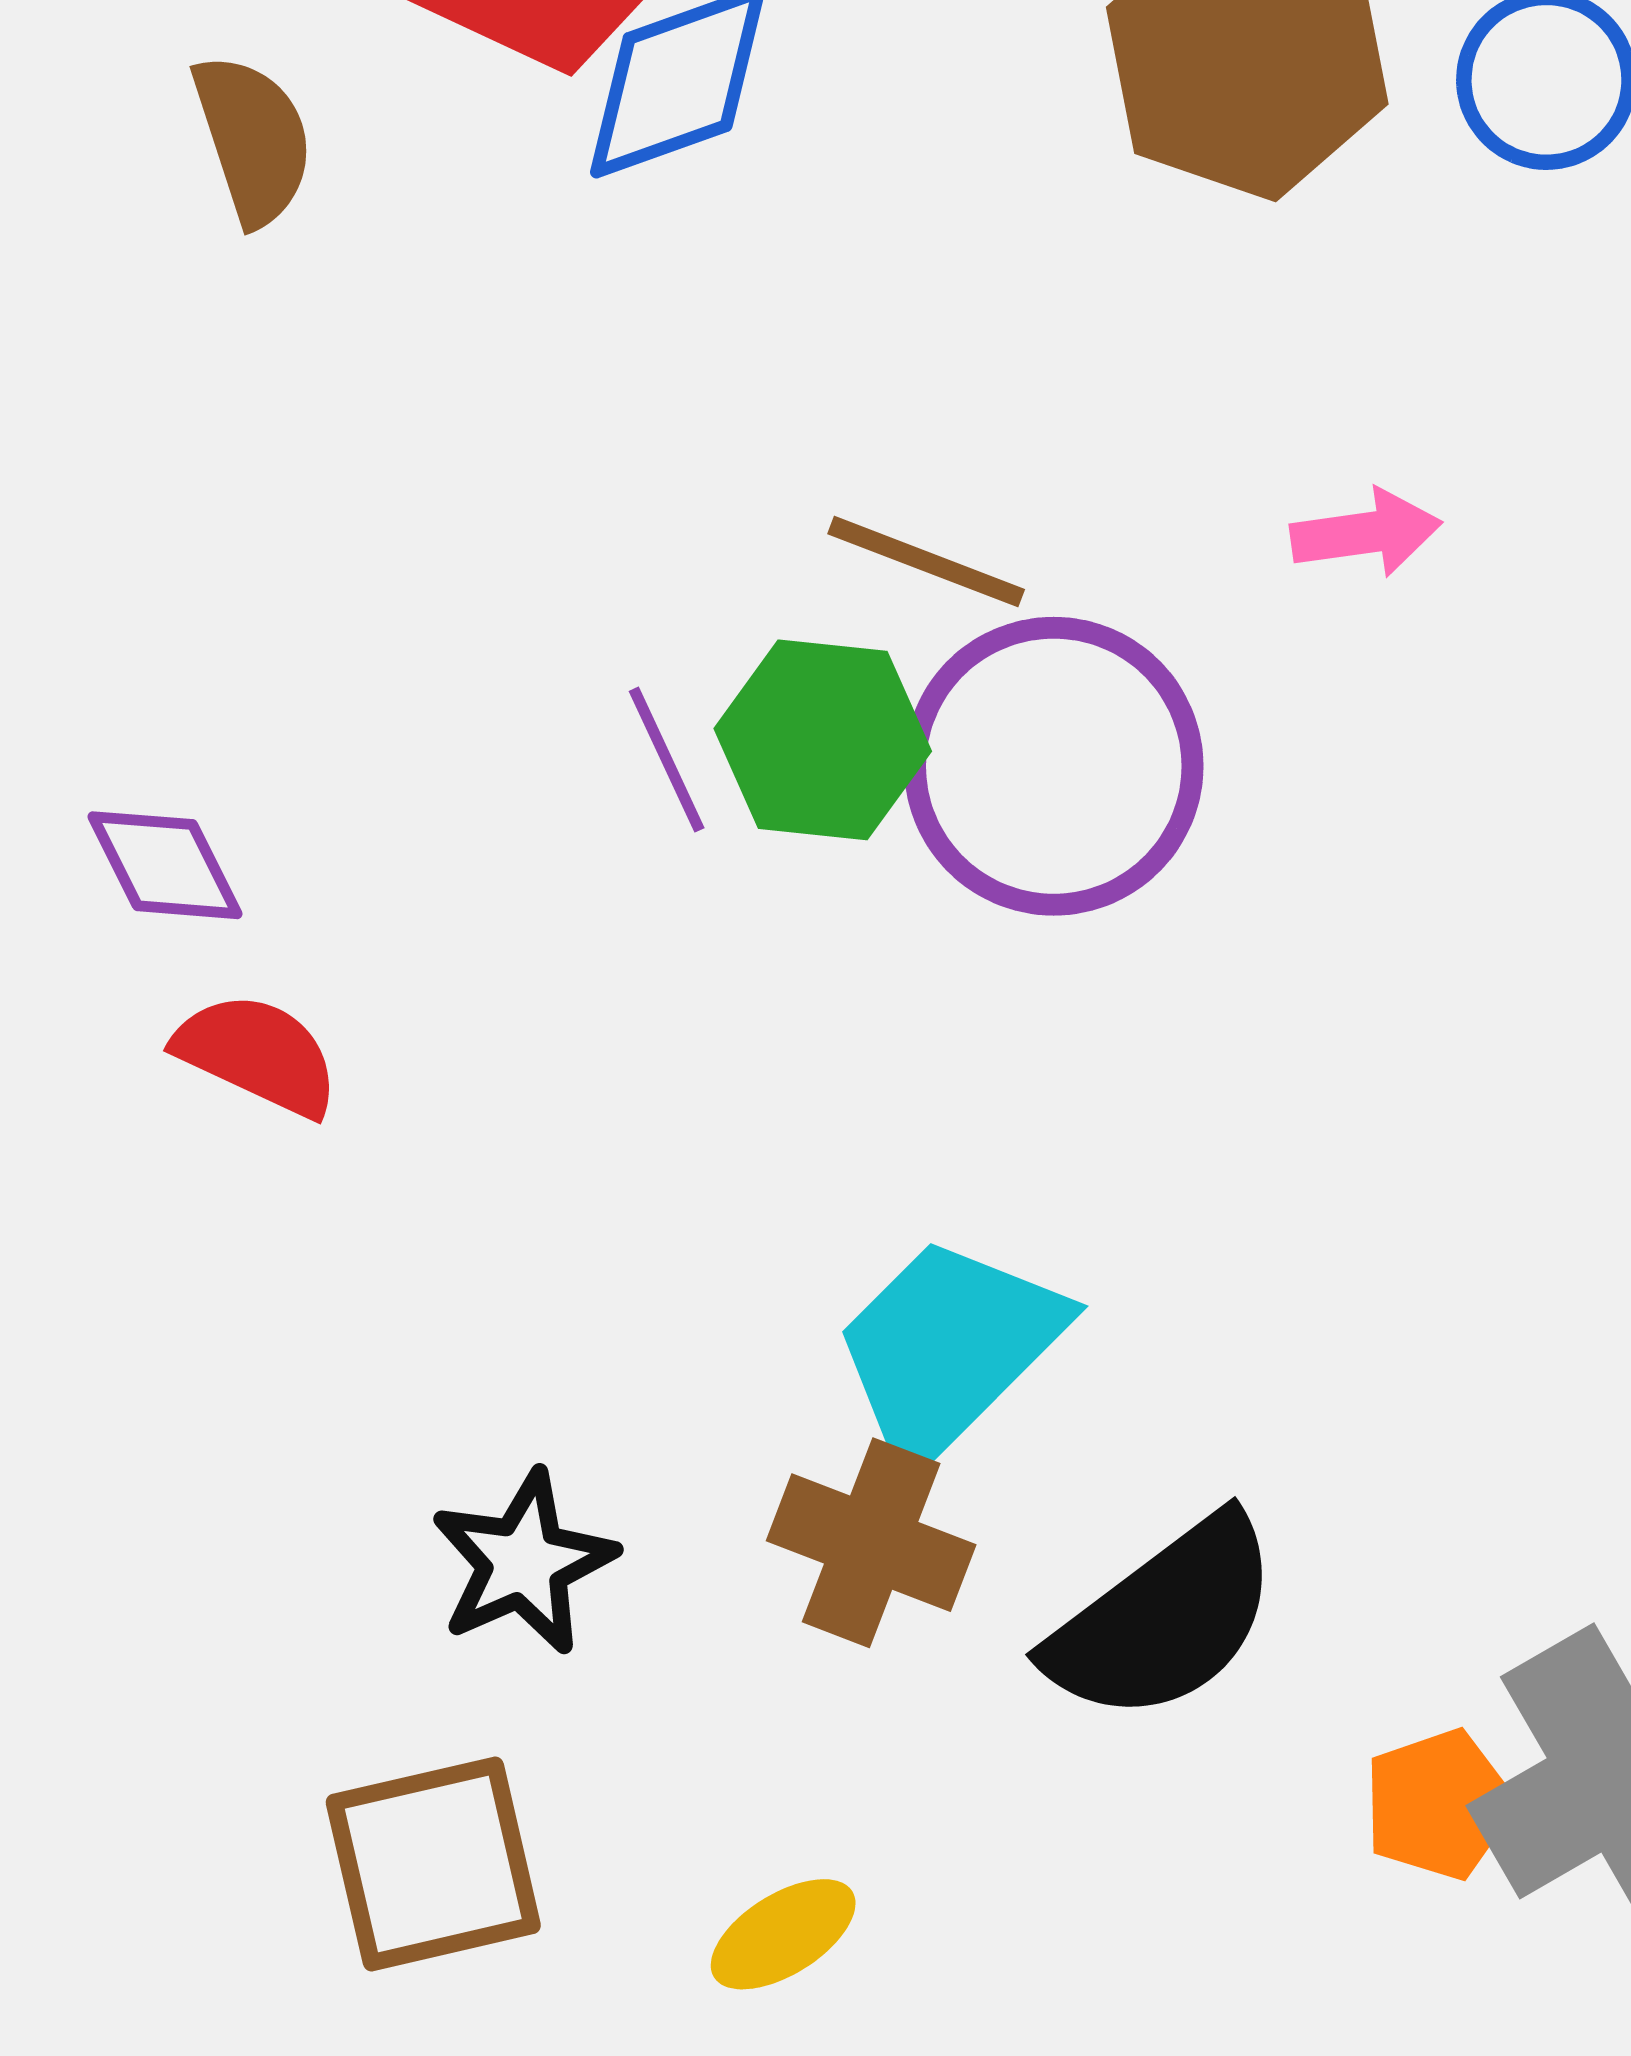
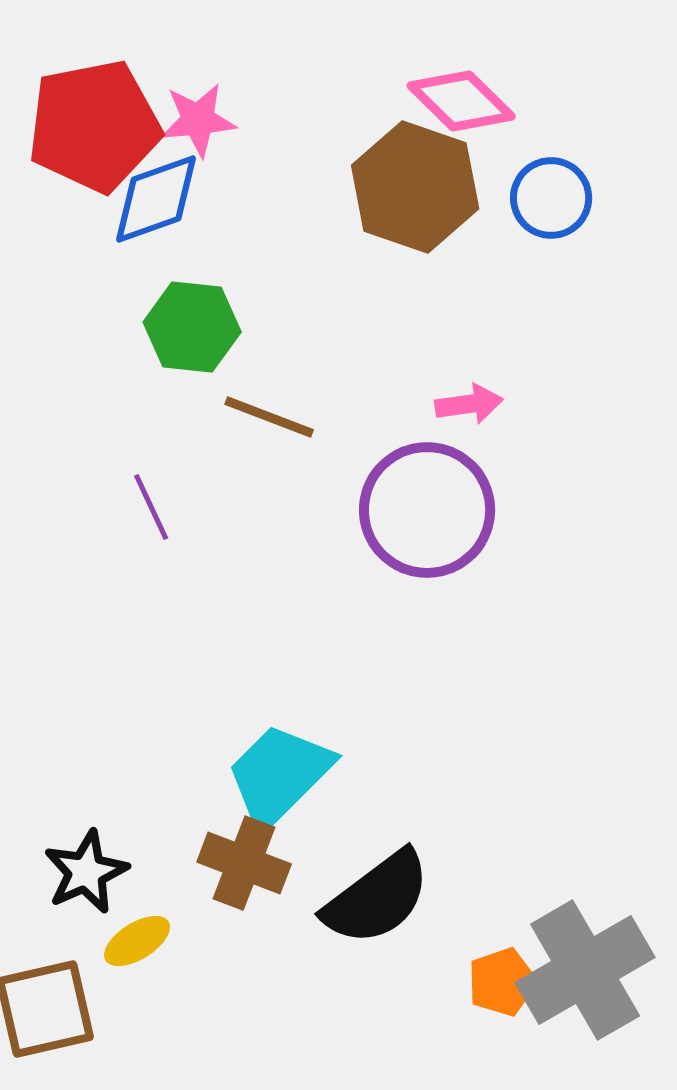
green hexagon: (823, 740) -> (192, 327), moved
purple circle: (1054, 766) -> (427, 510), moved
yellow ellipse: (783, 1934) -> (137, 941), moved

